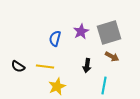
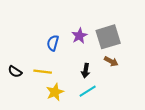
cyan line: (104, 86) -> (88, 91), moved, turned 48

